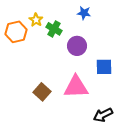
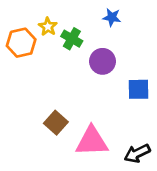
pink triangle: (76, 87) -> (92, 141), moved

